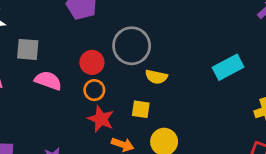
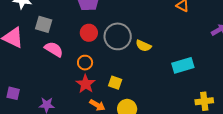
red circle: (92, 62) -> (89, 33), moved
yellow semicircle: (156, 77) -> (143, 46), moved

